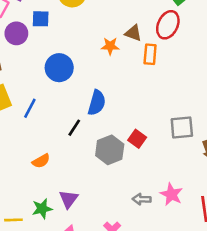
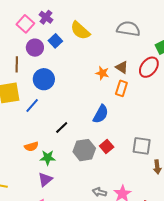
blue square: (41, 19) -> (55, 41), turned 32
orange rectangle: (150, 54) -> (121, 88), moved
blue circle: (59, 68) -> (44, 79), moved
blue semicircle: (97, 103) -> (101, 114), moved
green star: (42, 209) -> (48, 158), moved

